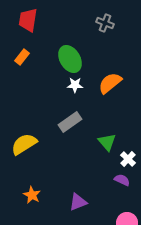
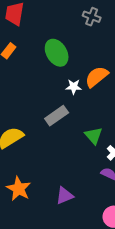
white star: (75, 85) -> (74, 87), moved
orange star: (32, 195) -> (19, 189), size x1.4

